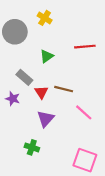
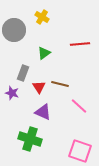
gray rectangle: (24, 77) -> (23, 73), turned 70
purple triangle: (46, 119) -> (43, 112), turned -48
green cross: (32, 147) -> (30, 139), size x1.6

